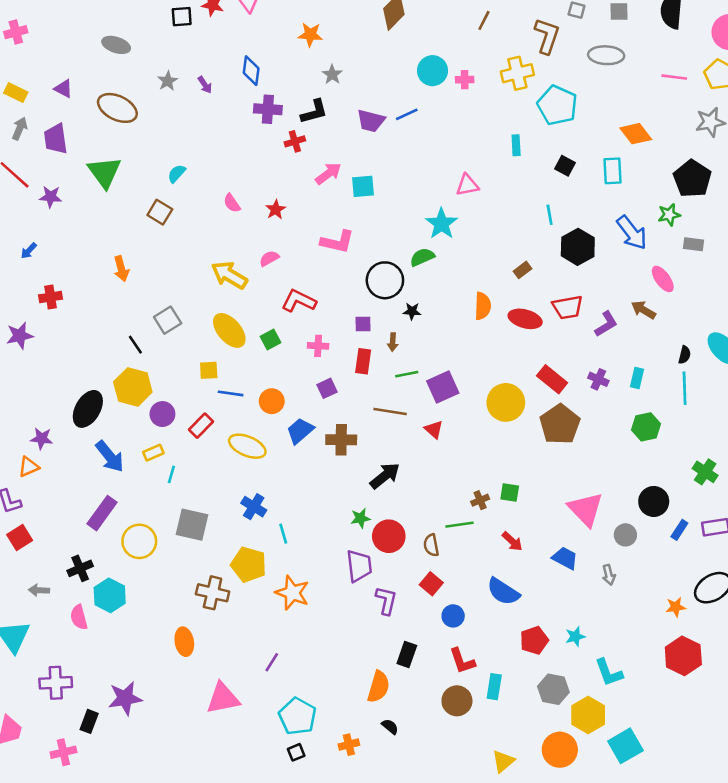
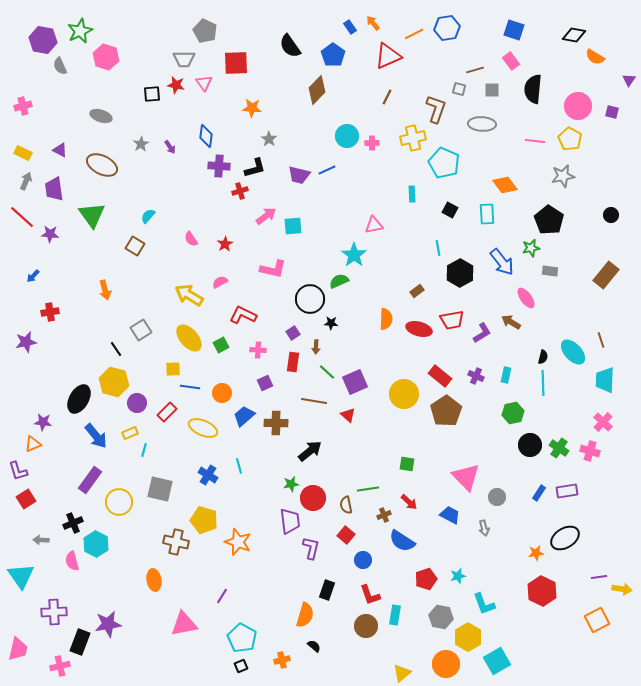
purple square: (363, 324) -> (293, 333), turned -32
green line: (407, 374) -> (327, 372), turned 54
brown cross: (480, 500) -> (384, 515), moved
black circle: (654, 501) -> (530, 445), moved
cyan line: (283, 534) -> (239, 466), moved
black rectangle: (89, 721) -> (80, 642), size x1.4

